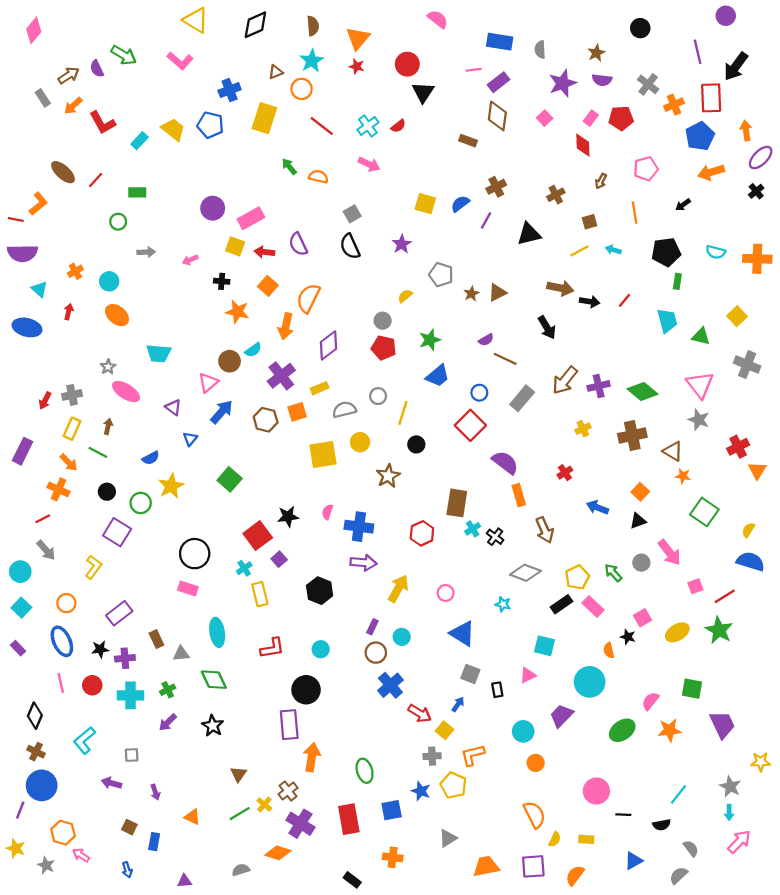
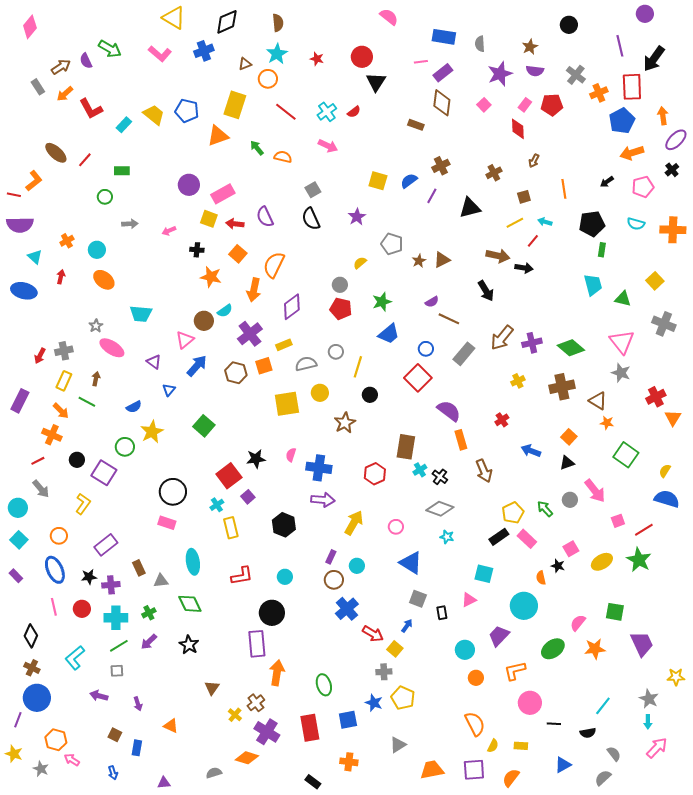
orange triangle: (358, 38) -> (218, 136), moved, turned 30
blue cross: (230, 90) -> (204, 51), moved
pink pentagon: (646, 169) -> (643, 187), moved
red line: (624, 300) -> (533, 241), moved
black circle: (107, 492) -> (77, 460), moved
gray diamond: (525, 573) -> (440, 509), moved
orange L-shape: (473, 755) -> (515, 671), moved
green line: (240, 814) -> (119, 646), moved

